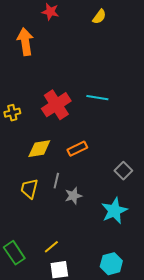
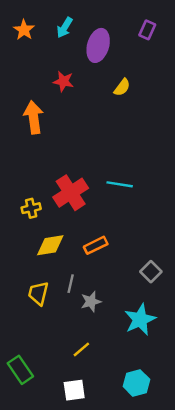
yellow cross: (12, 113) -> (31, 208), moved
yellow line: (51, 247) -> (81, 349), moved

